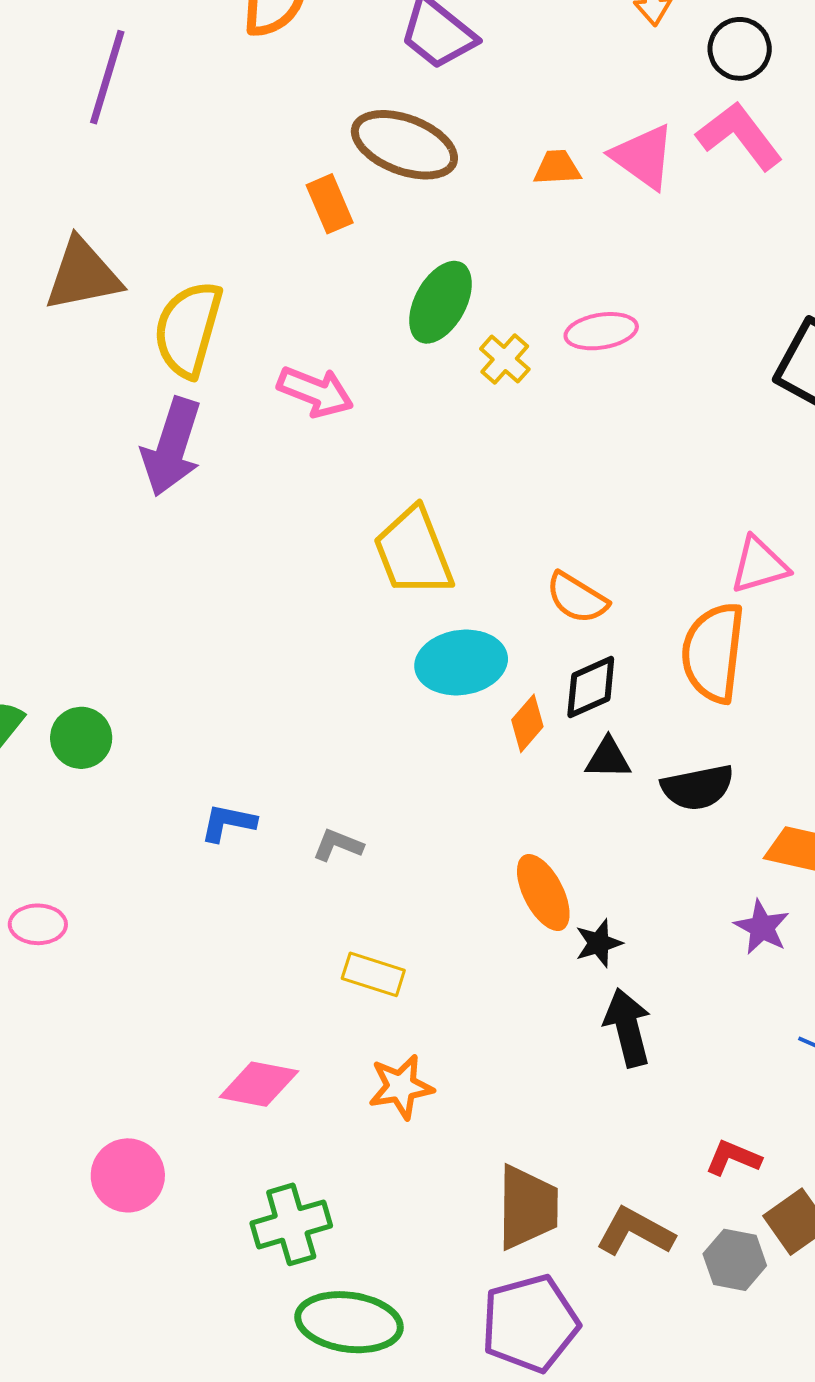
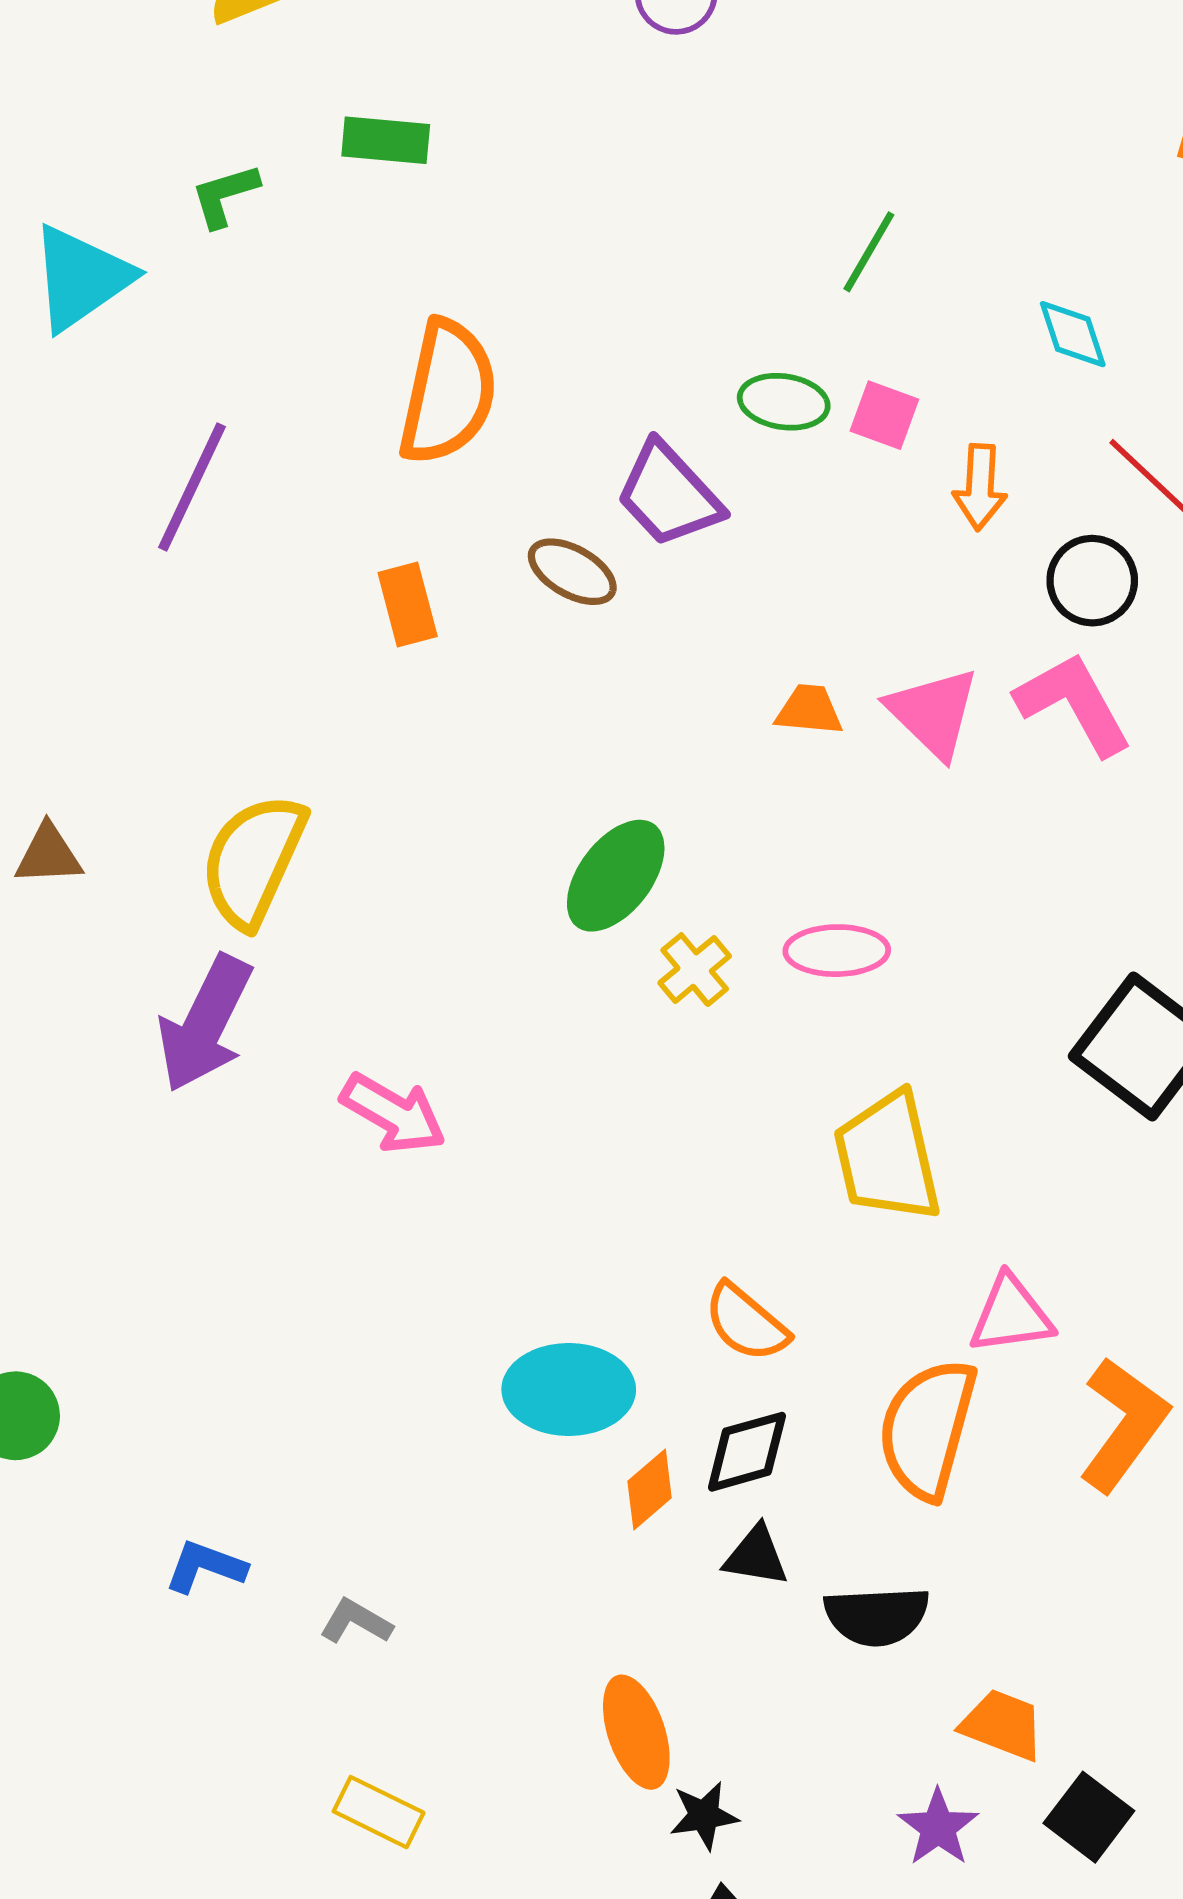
brown ellipse: (404, 145) -> (572, 572), moved, size x0.6
orange rectangle: (330, 204) -> (408, 604), moved
brown triangle: (83, 275) -> (48, 855), moved, size x0.6
pink arrow: (315, 392) -> (393, 1113), moved
yellow trapezoid: (413, 552) -> (887, 1157), moved

